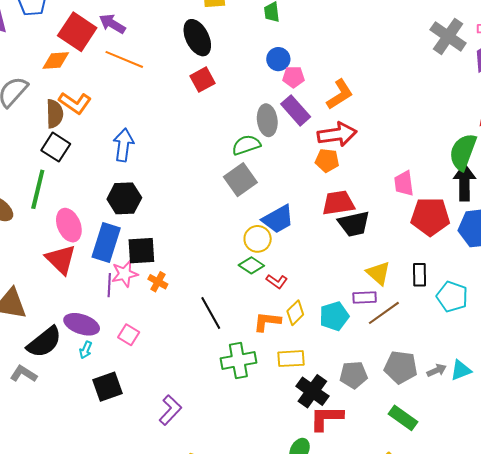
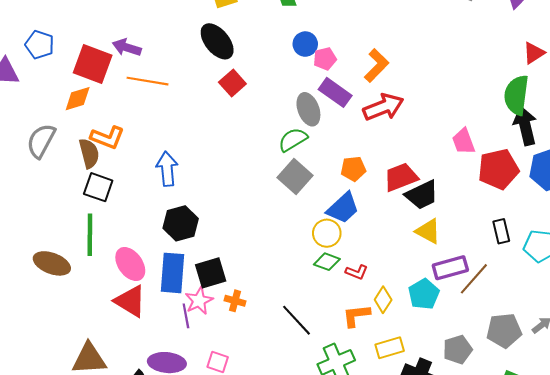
orange pentagon: (327, 160) -> (353, 169), moved
yellow triangle: (378, 273) -> (428, 231), moved
purple rectangle: (365, 298) -> (450, 268), size x1.4

